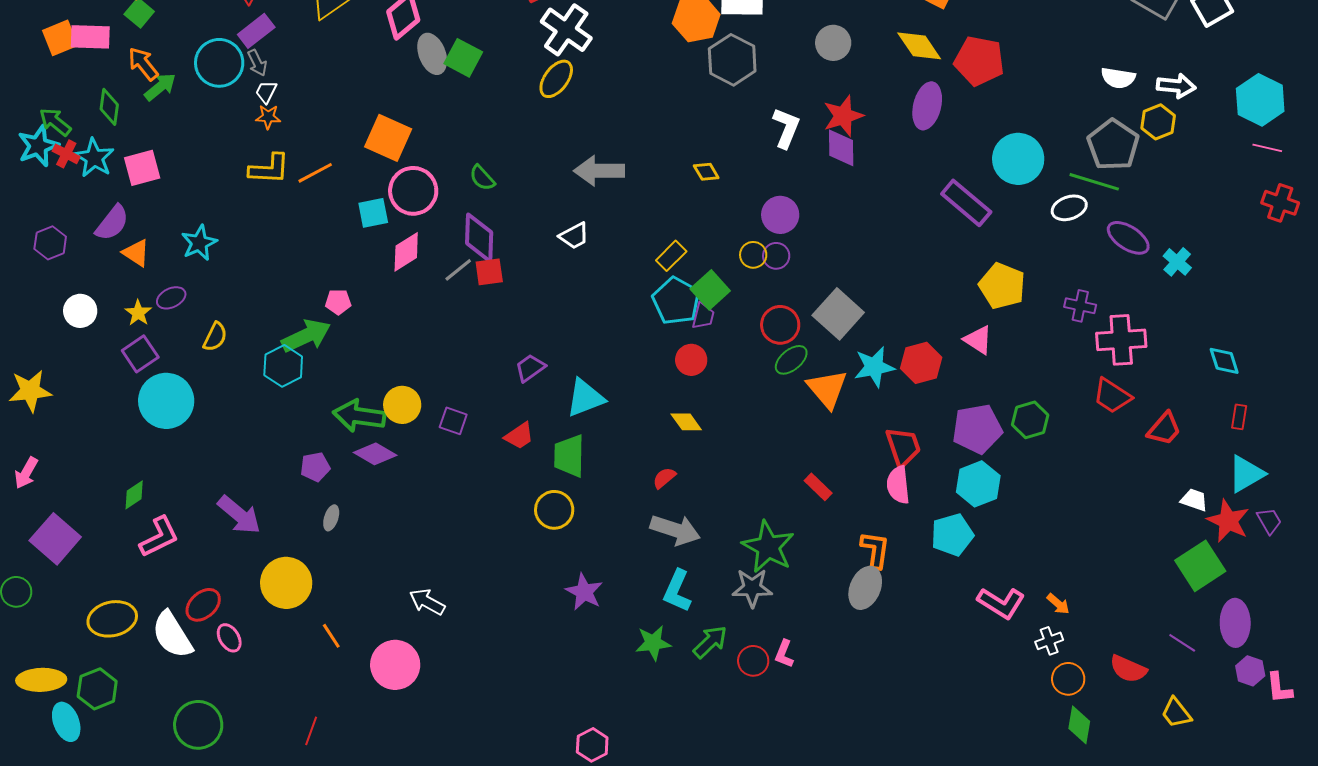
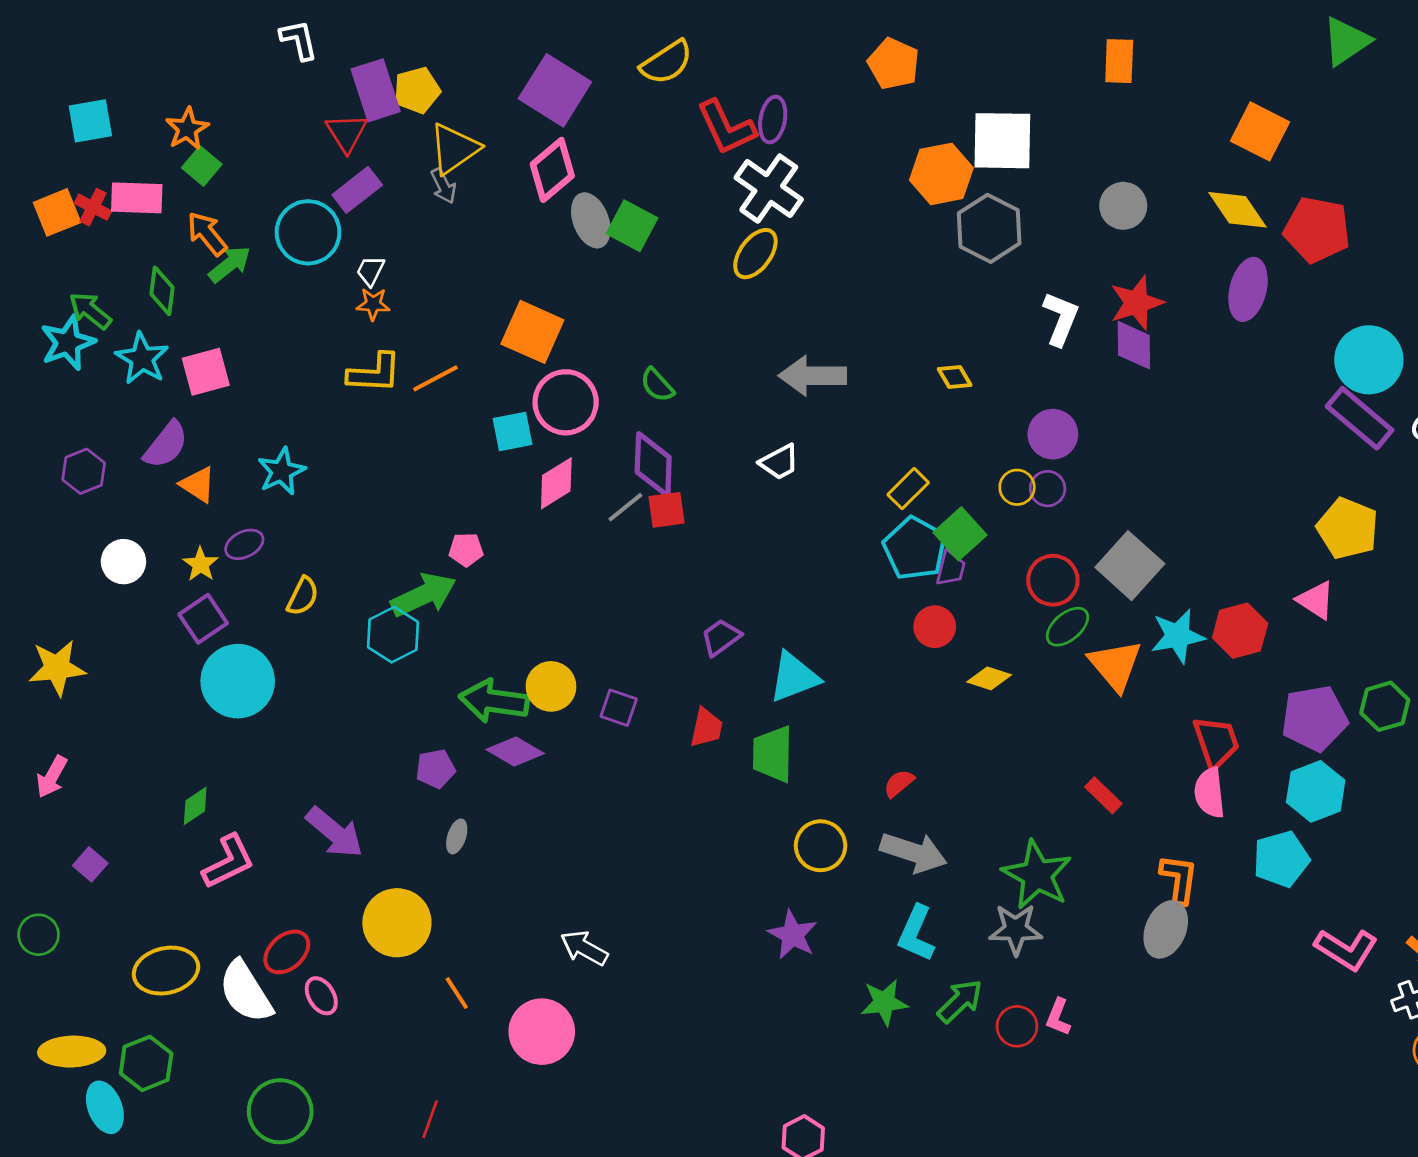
orange square: (60, 38) -> (57, 212), moved
gray arrow: (257, 63) -> (443, 186), moved
red cross: (66, 154) -> (93, 207), moved
purple rectangle: (966, 203) -> (1360, 418), moved
yellow diamond: (686, 422) -> (989, 678), moved, turned -36
red trapezoid: (519, 436) -> (706, 728), turned -44
yellow circle: (554, 510) -> (821, 846), moved
purple square: (55, 539) -> (90, 864), size x0.5

